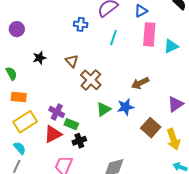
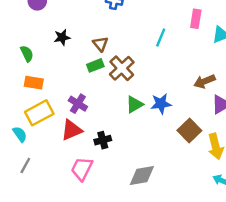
pink rectangle: (149, 34) -> (196, 19), size x0.7
cyan line: (113, 38) -> (161, 37), moved
brown arrow: (140, 83) -> (205, 81), moved
green rectangle: (71, 124) -> (95, 65), moved, turned -48
cyan semicircle: (20, 148) -> (20, 134), moved

